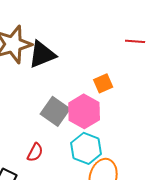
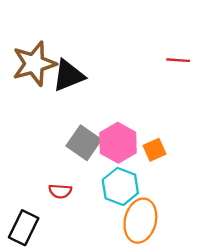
orange square: (103, 83) -> (155, 150), moved
red semicircle: (35, 152) -> (60, 191), turned 66

